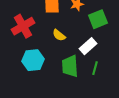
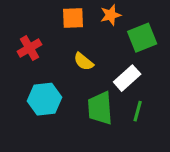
red cross: (23, 26) -> (29, 48), size x0.7

